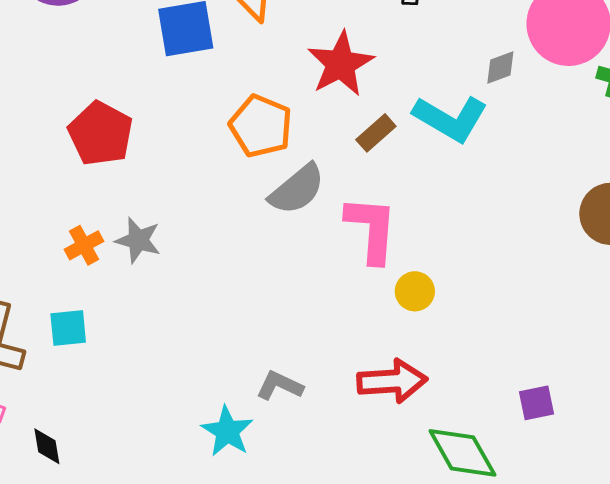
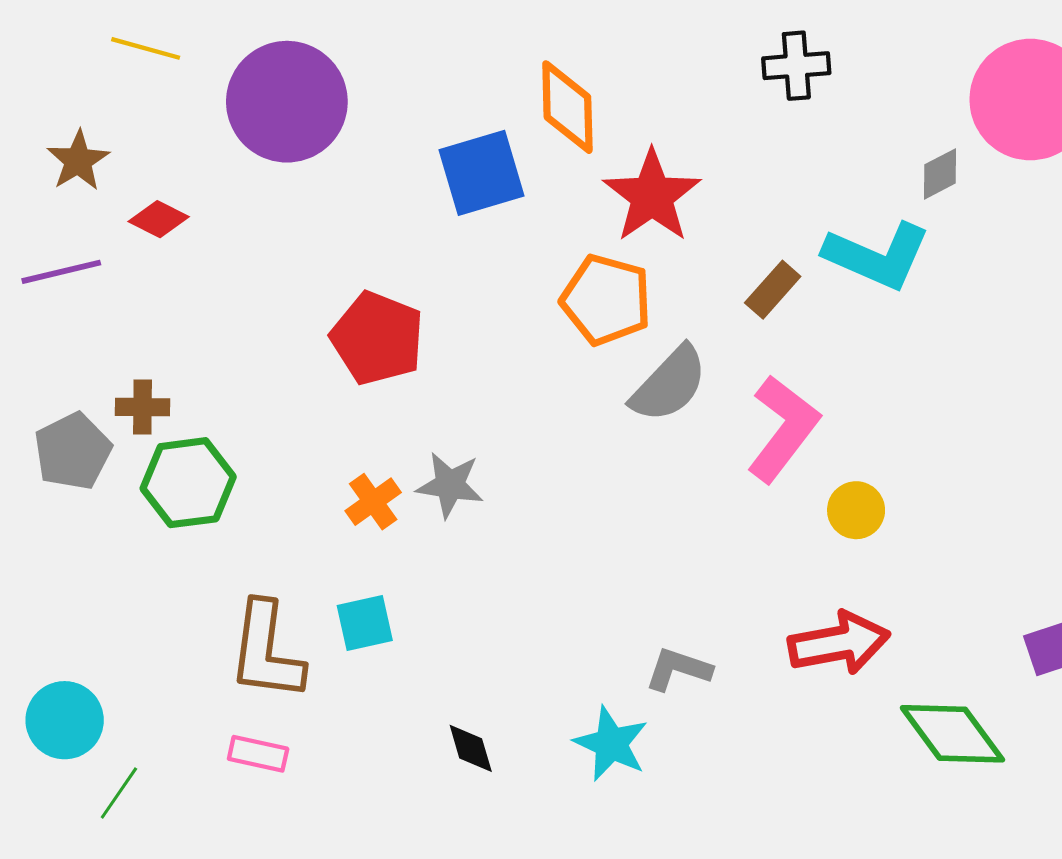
red star: (341, 64) -> (652, 196), moved
pink L-shape: (371, 229) -> (783, 429), turned 40
black diamond: (47, 446) -> (471, 748), moved

